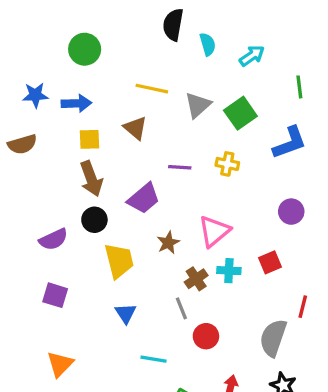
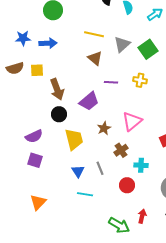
brown triangle: (135, 128) -> (95, 58), moved
yellow square: (90, 139) -> (37, 70), moved
purple semicircle: (53, 239) -> (34, 136), moved
cyan cross: (229, 271) -> (141, 165), moved
gray line: (181, 308) -> (100, 168), moved
cyan line: (153, 359) -> (85, 194), moved

